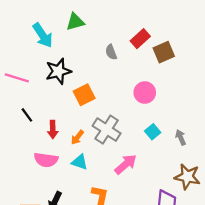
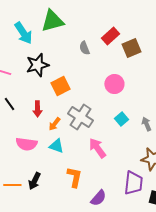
green triangle: (75, 22) -> (52, 21), size x1.4
red arrow: (53, 130) -> (37, 109), moved
pink arrow: (126, 164) -> (97, 148), turned -85

